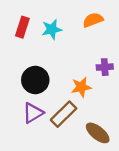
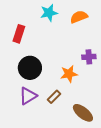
red rectangle: (22, 27) -> (19, 34), moved
cyan star: (52, 29) -> (49, 13), moved
brown rectangle: (64, 114) -> (54, 97), size x0.6

